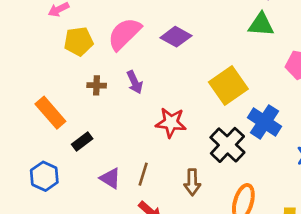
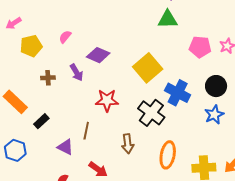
pink semicircle: (124, 34) -> (65, 37), size x0.5
purple diamond: (176, 37) -> (98, 55), moved
brown line: (143, 174) -> (86, 131), moved

